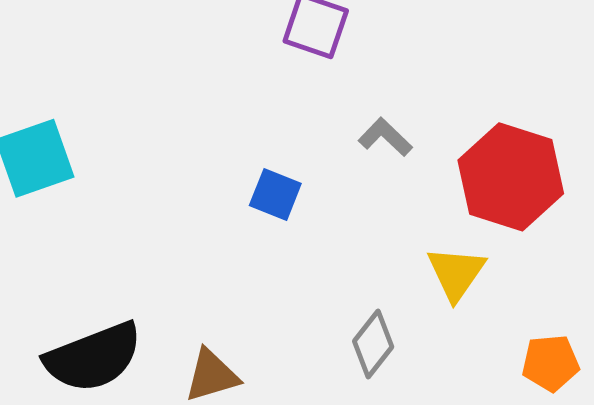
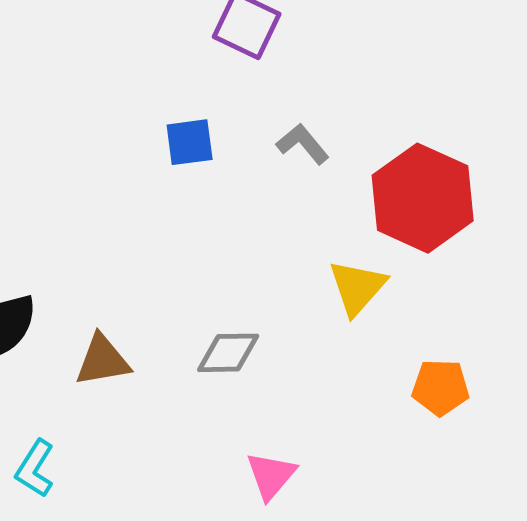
blue square: (275, 194) -> (190, 142), moved, turned -36
gray diamond: (373, 344) -> (228, 353), moved, turned 44

